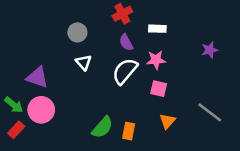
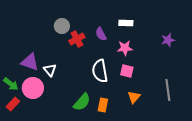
red cross: (122, 14) -> (77, 39), moved
white triangle: (84, 62) -> (50, 70), moved
white semicircle: (125, 71) -> (100, 71), moved, turned -50
gray line: (210, 112) -> (168, 90), turned 45

